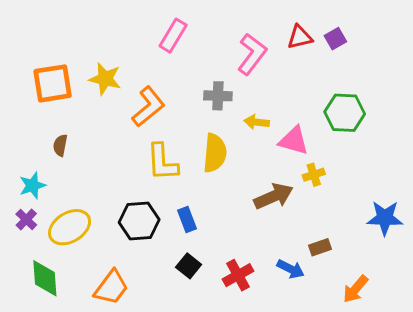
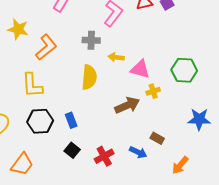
green hexagon: (345, 113) -> (184, 70), moved
yellow L-shape: (162, 162) -> (32, 85), moved
brown rectangle: (320, 247) -> (157, 138), turned 48

